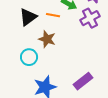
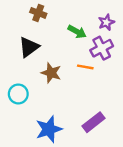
orange line: (53, 15) -> (85, 67), moved
cyan circle: (29, 57) -> (18, 94), moved

